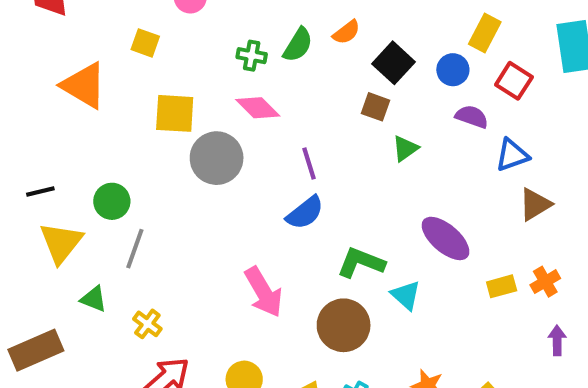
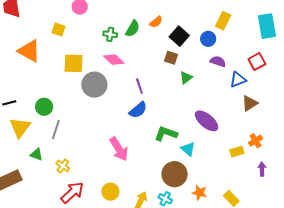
red square: (514, 81) -> (257, 62), moved, turned 30
yellow rectangle: (502, 286) -> (237, 152), moved
brown circle: (344, 325) -> (175, 174), moved

